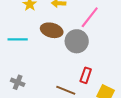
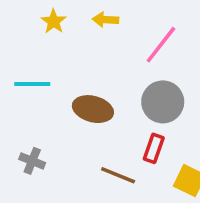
brown ellipse: (52, 30) -> (93, 109), moved
gray circle: (77, 41) -> (163, 102), moved

